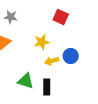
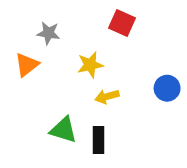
gray star: (11, 17) -> (48, 33), moved
blue circle: (71, 56) -> (167, 88), moved

